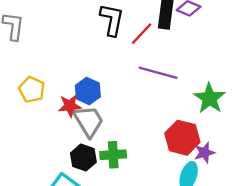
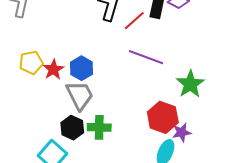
yellow pentagon: (32, 90) -> (31, 63), turned 30
red star: (70, 106) -> (53, 69), moved, turned -30

